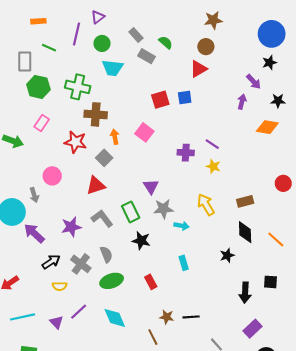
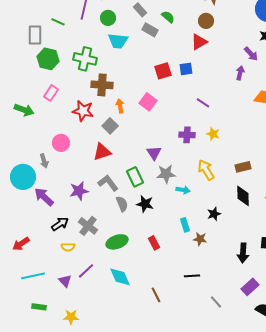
purple line: (212, 144) -> (203, 103), moved
purple cross: (186, 153) -> (187, 135), moved
gray semicircle: (106, 254) -> (122, 204), moved
black star: (227, 255) -> (214, 214), moved
brown star: (167, 317) -> (200, 239), moved

